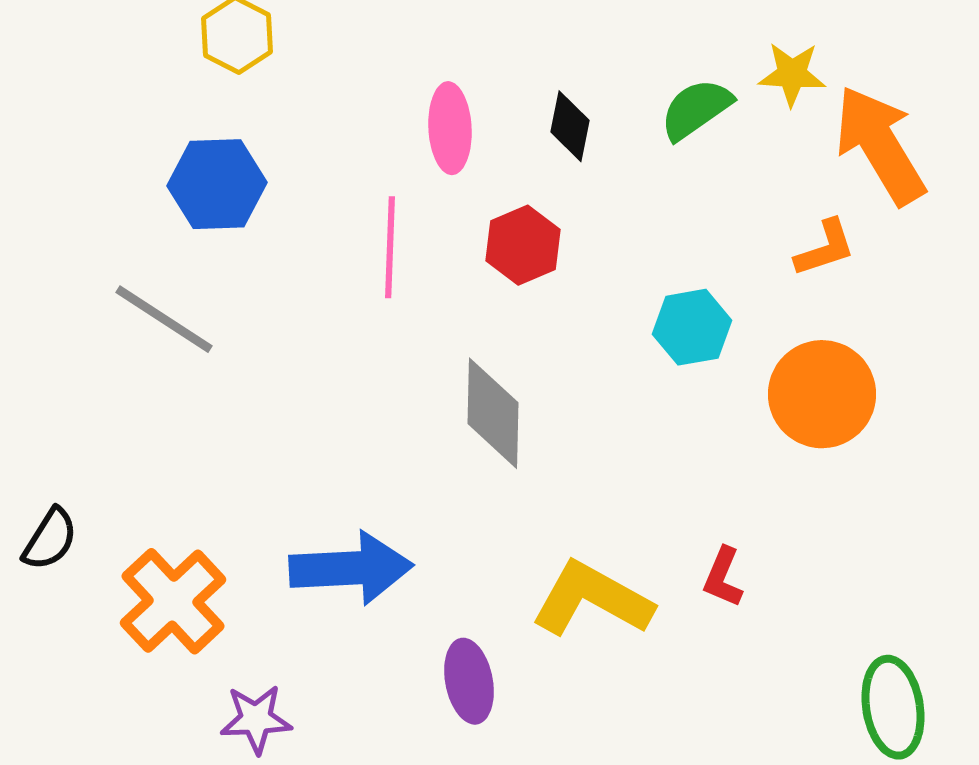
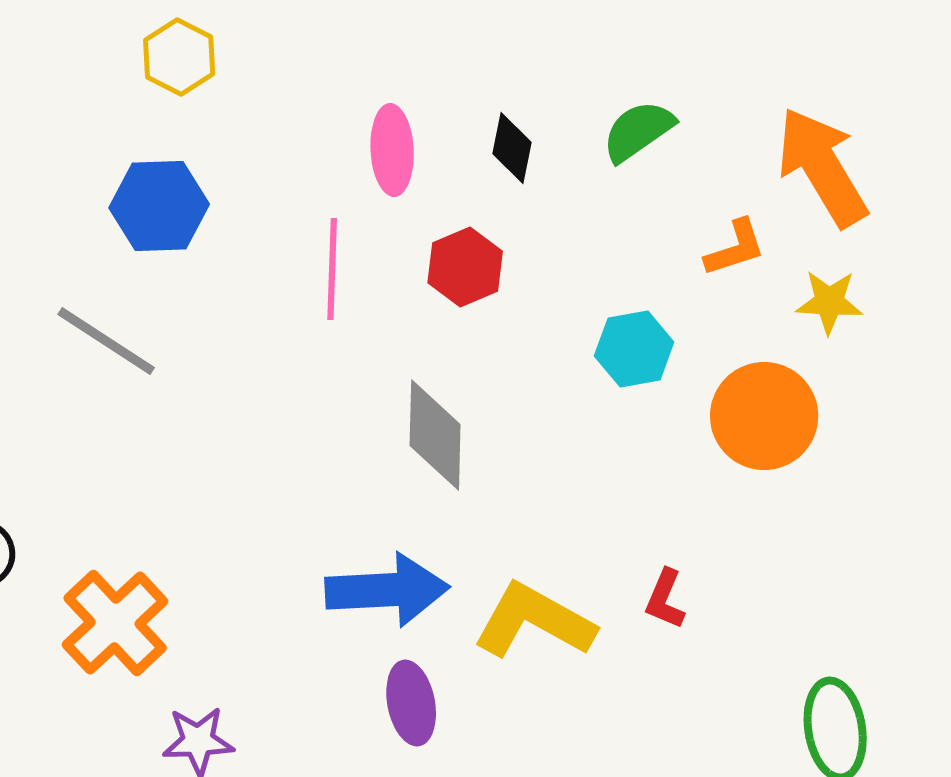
yellow star: (792, 74) -> (829, 302), moved
orange L-shape: (825, 248) -> (735, 248), moved
blue arrow: (351, 568) -> (387, 590), moved

